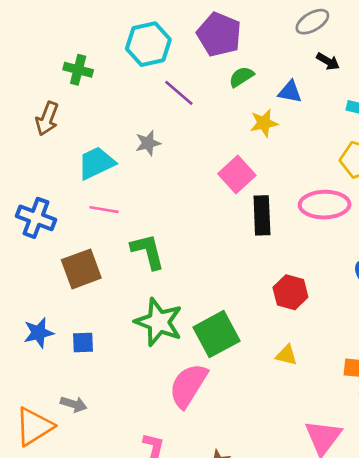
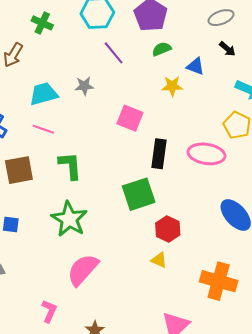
pink square: (237, 174) -> (130, 118), moved, turned -36
red hexagon: (290, 292) -> (168, 229), moved
green square: (216, 334) -> (139, 194), moved

